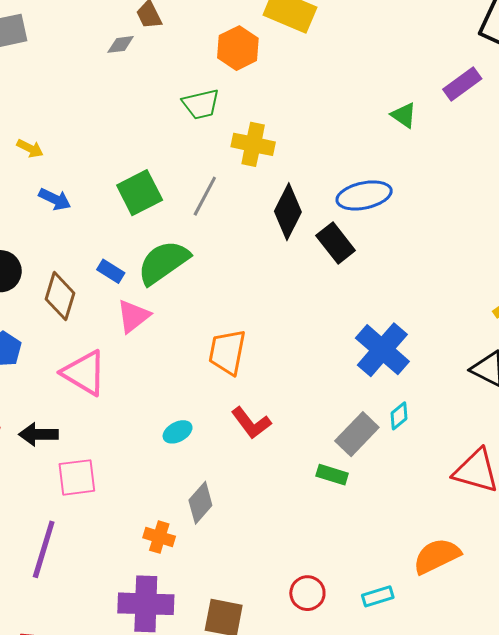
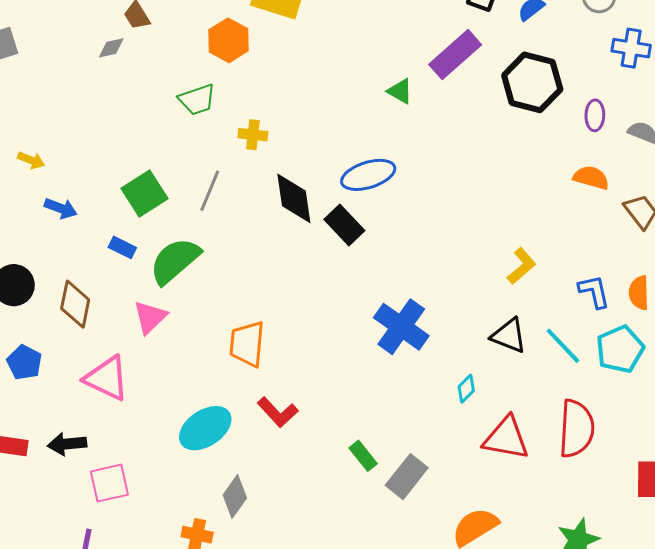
purple rectangle: (462, 84) -> (455, 55), size x1.4
yellow cross: (253, 144) -> (253, 135), size x0.7
black diamond: (288, 212) -> (294, 198), turned -30
blue rectangle: (111, 271) -> (122, 247), moved
cyan diamond: (399, 416) -> (466, 389), moved
cyan ellipse: (178, 432) -> (205, 428), size x1.8
gray rectangle: (357, 434) -> (407, 477), moved
green rectangle: (332, 475) -> (363, 456), turned 40

